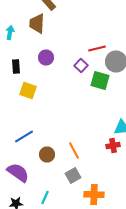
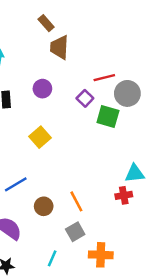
brown trapezoid: (37, 24) -> (59, 47), moved
yellow square: (28, 90) -> (40, 137), moved, turned 30
cyan line: (45, 198) -> (52, 258), moved

